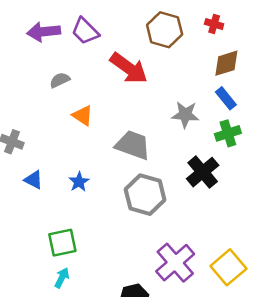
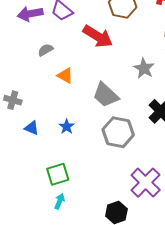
gray star: (185, 115) -> (144, 68), turned 30
gray trapezoid: (133, 145) -> (106, 95), turned -152

